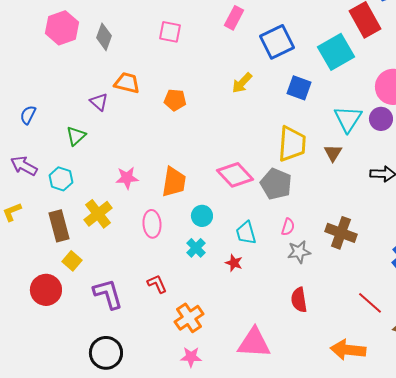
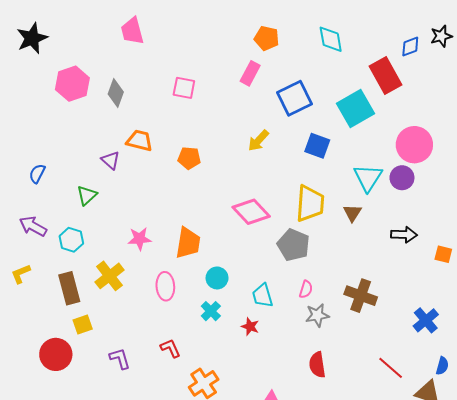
pink diamond: (235, 175) -> (251, 212), moved
yellow square: (72, 261) -> (83, 324), turned 30
purple L-shape: (108, 294) -> (120, 359), size x0.7

